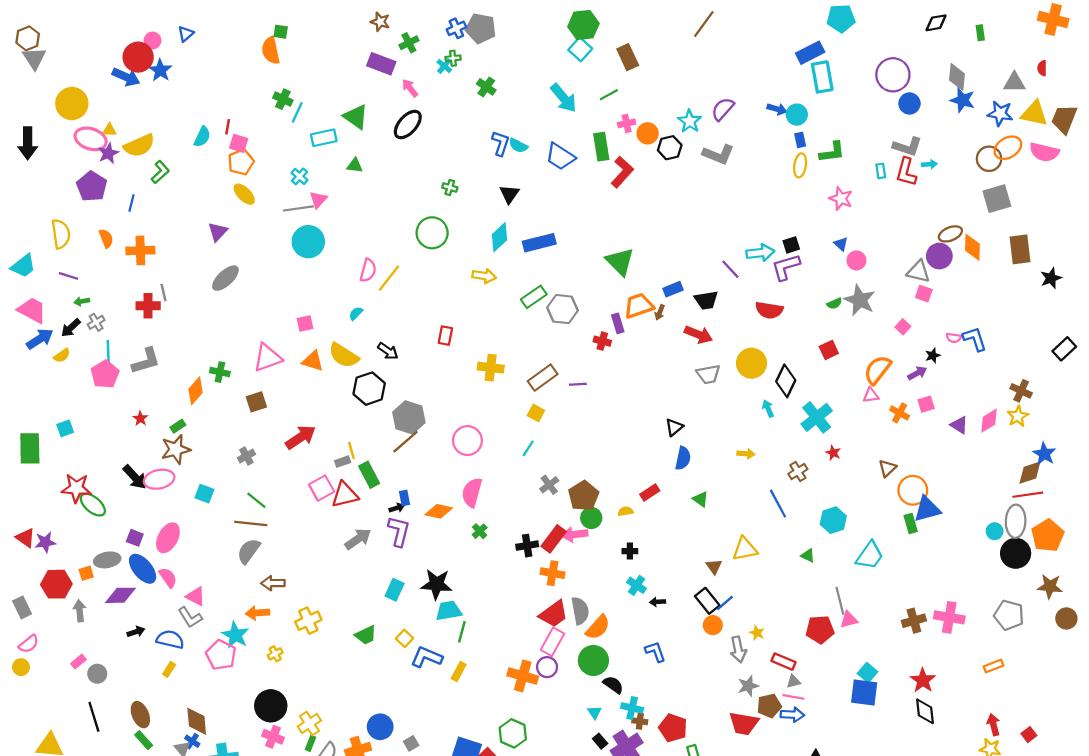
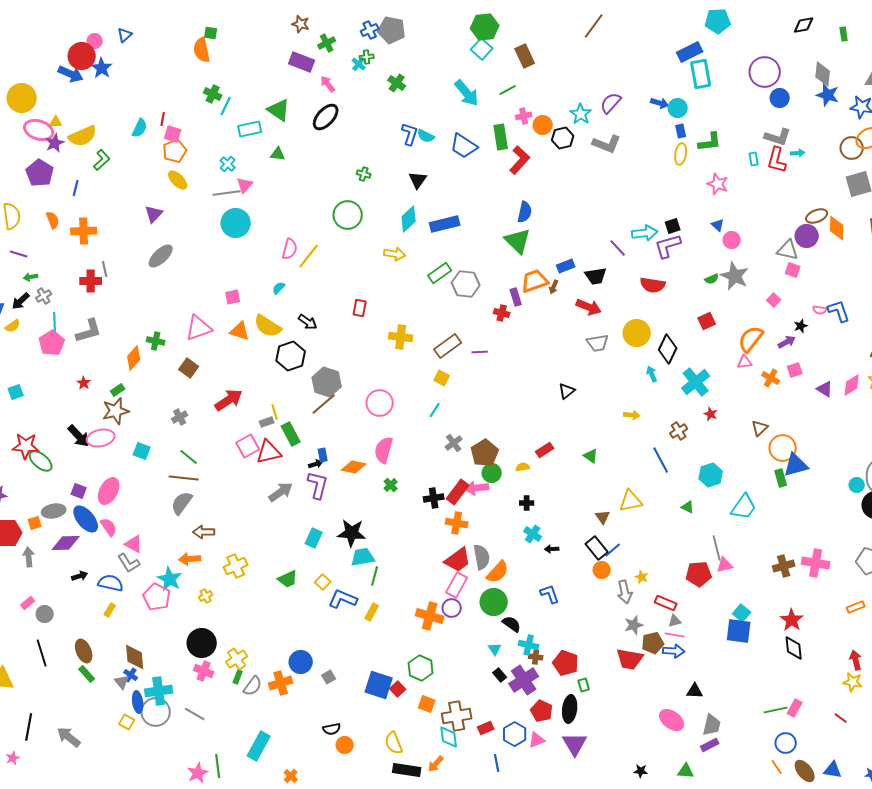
brown square: (256, 402) -> (189, 368), turned -36
blue semicircle: (683, 458) -> (525, 212), moved

